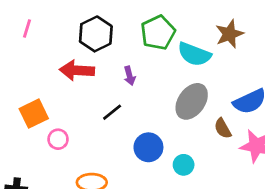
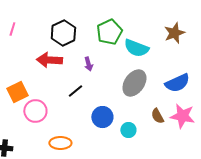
brown star: (229, 34) -> (174, 33), moved
brown semicircle: (223, 128) -> (157, 116), moved
pink circle: (58, 139) -> (35, 111), size x1.5

